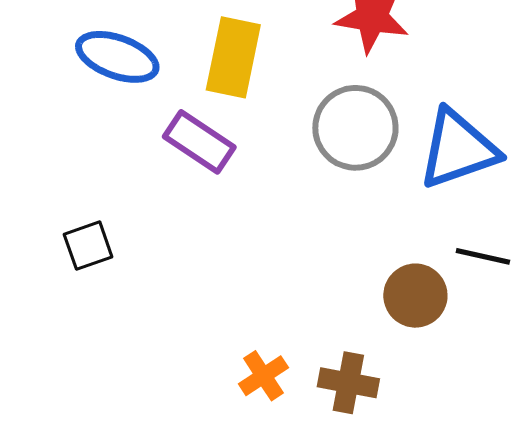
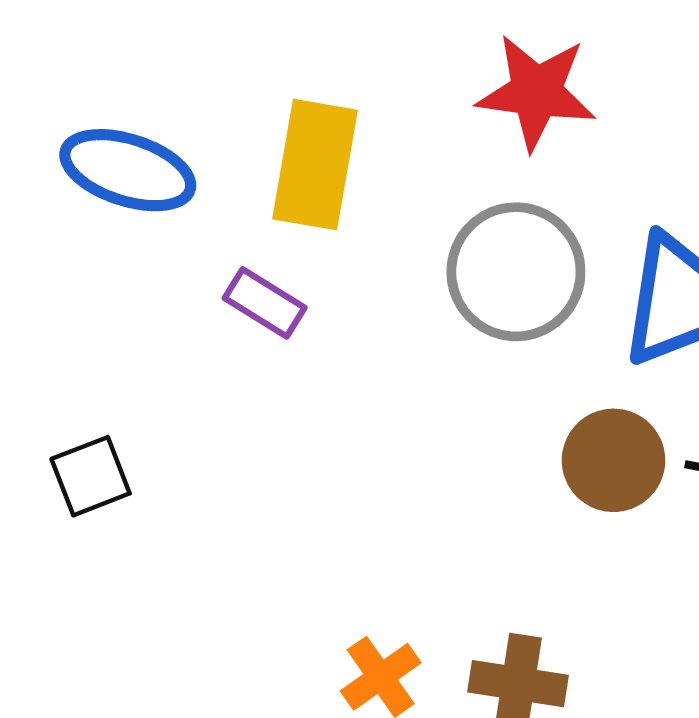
purple rectangle: (199, 142) -> (265, 303), size x0.7
brown circle: (415, 296) -> (614, 460), moved

